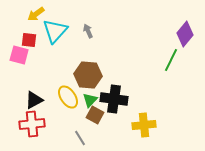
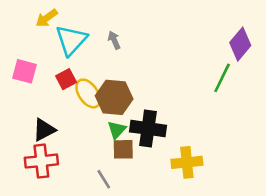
red square: (29, 40) -> (66, 79), moved, turned -35
yellow ellipse: (68, 97) -> (88, 93), moved
brown square: (95, 115) -> (123, 149), turned -30

